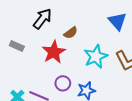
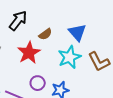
blue triangle: (117, 21) -> (77, 32), moved

